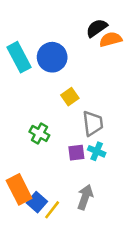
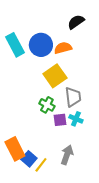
orange semicircle: (111, 39) -> (63, 48), moved
yellow square: (70, 97) -> (55, 76), size x1.6
green cross: (39, 133) -> (47, 105), moved

